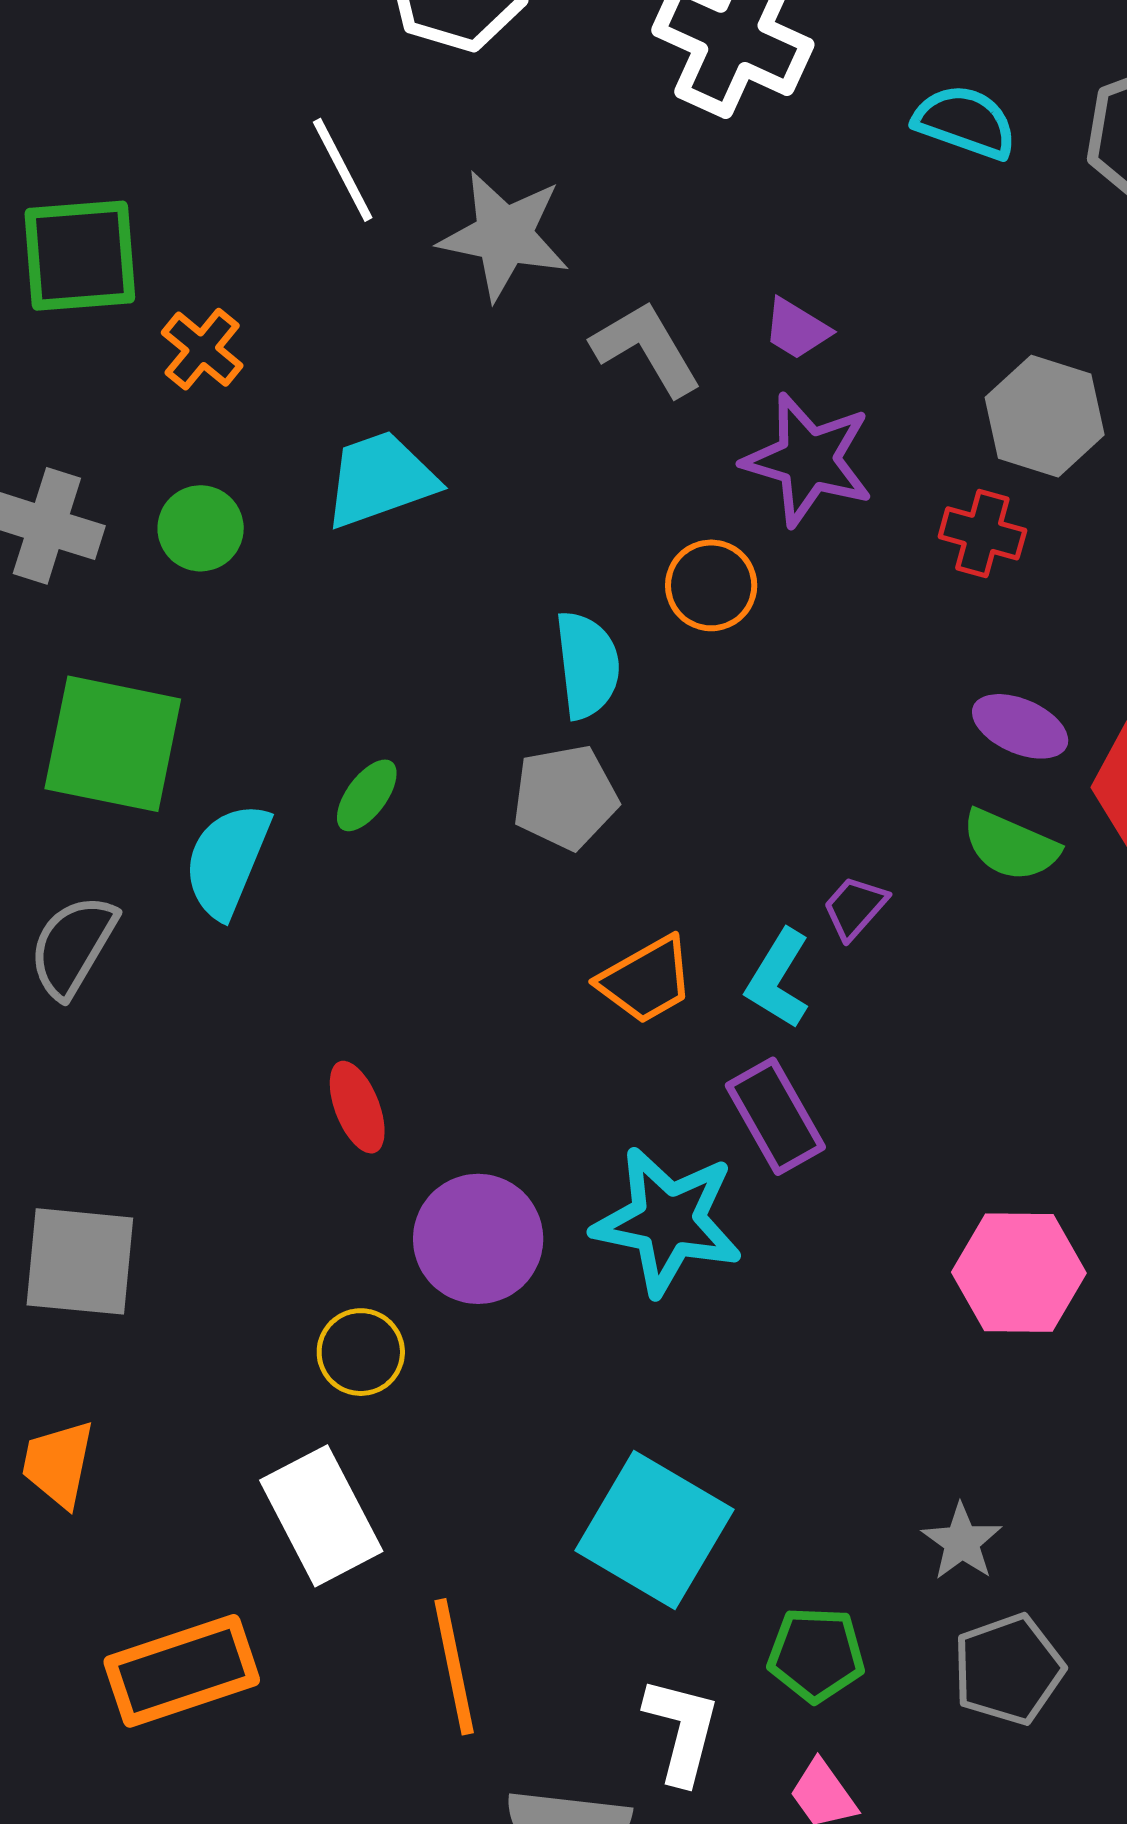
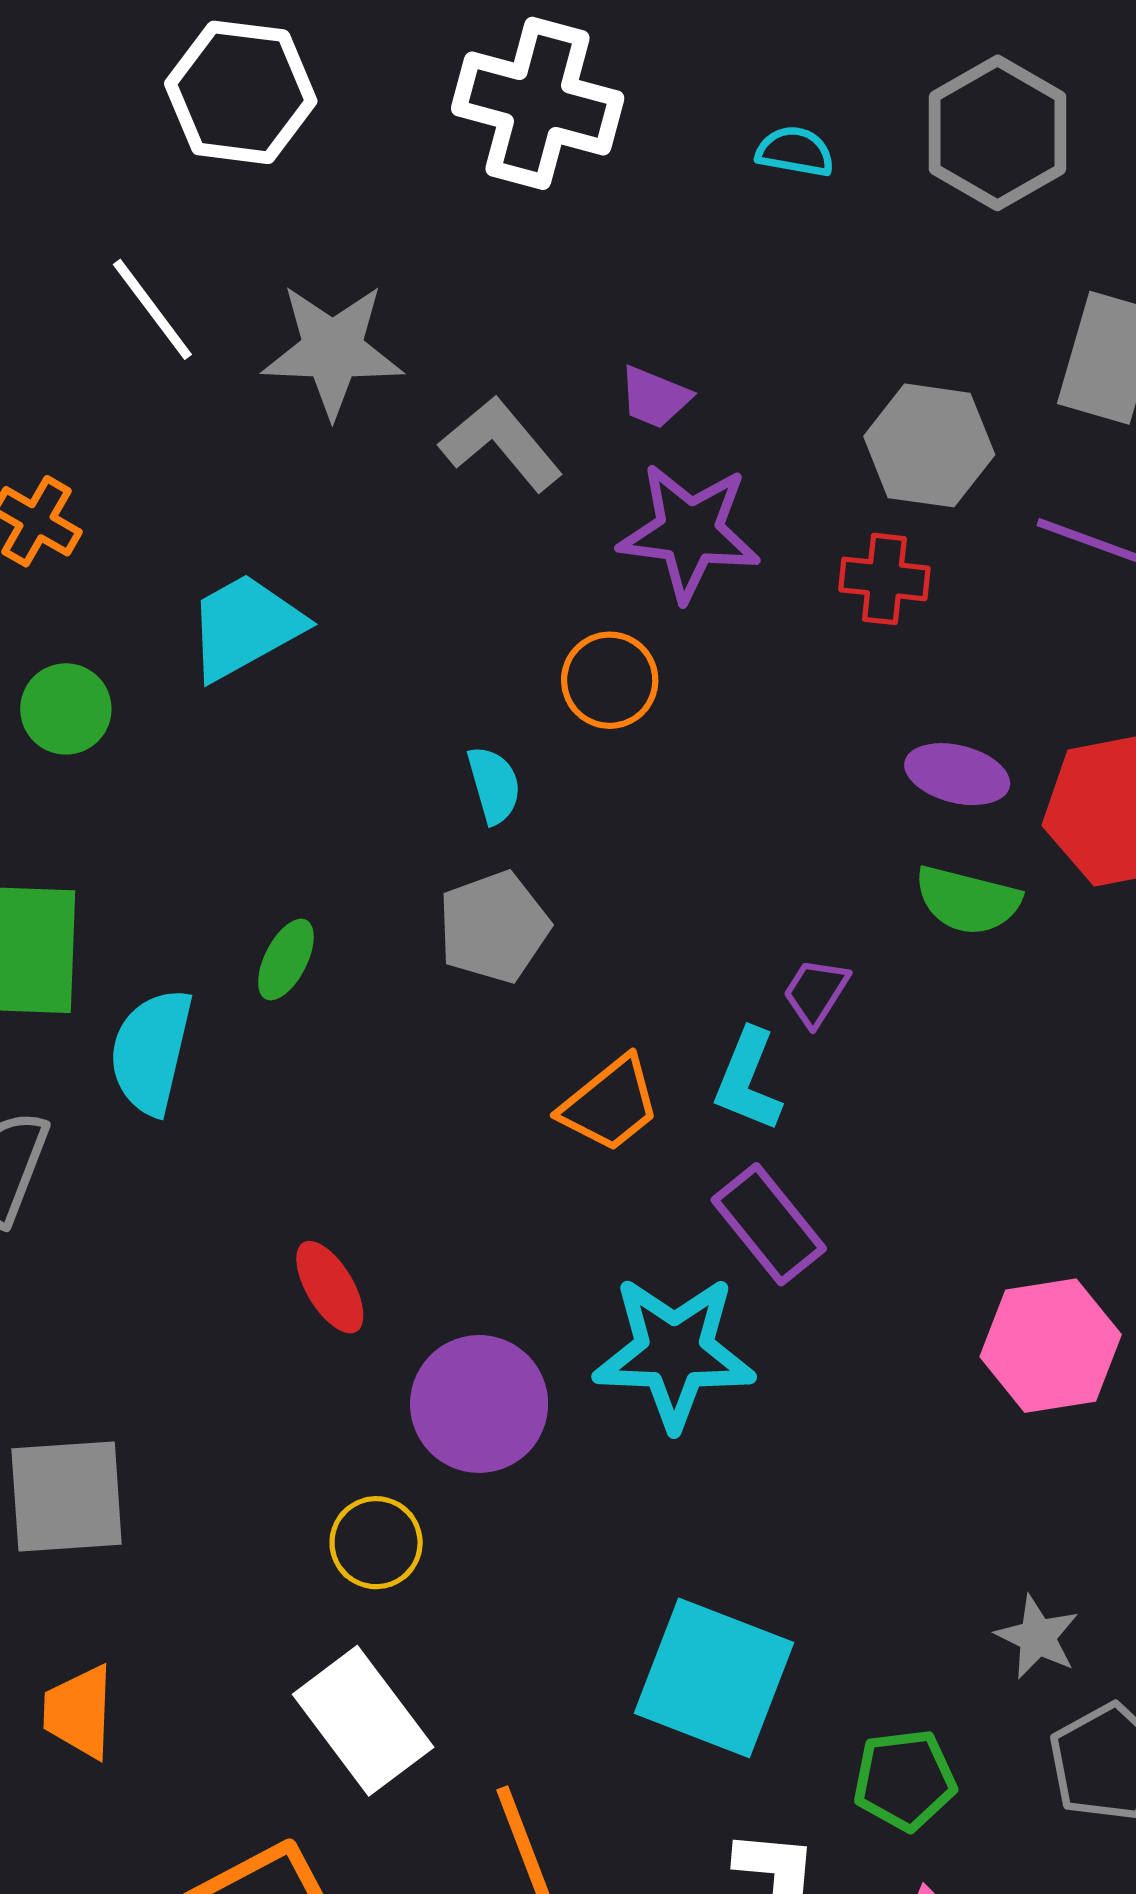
cyan semicircle: (965, 122) -> (795, 152), size x0.7
cyan semicircle: (587, 665) -> (494, 785), size x0.7

